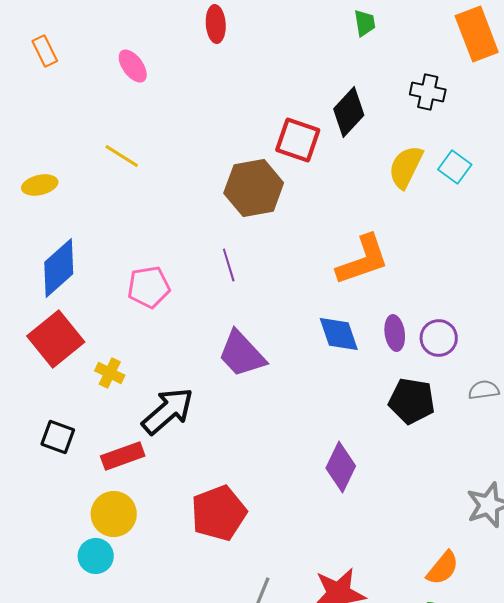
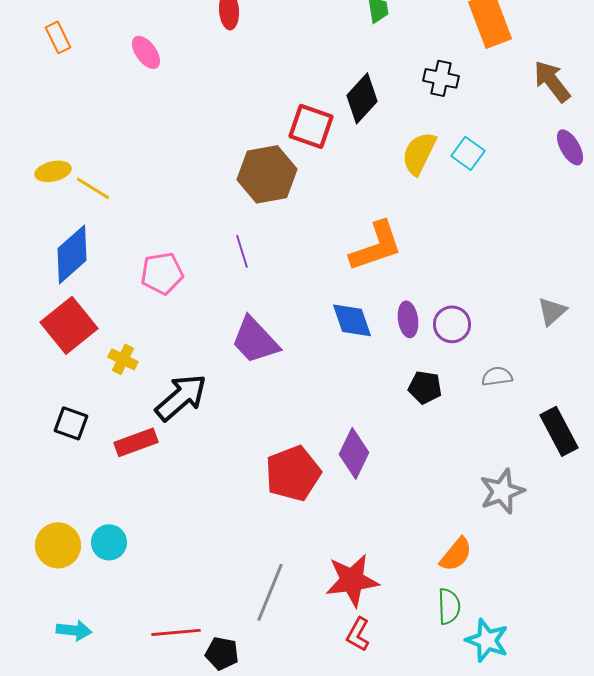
yellow line: (122, 156) -> (93, 188), moved
black pentagon: (412, 401) -> (425, 387), size x0.7
red pentagon: (219, 513) -> (293, 473), moved
yellow circle: (114, 514) -> (58, 545), moved

